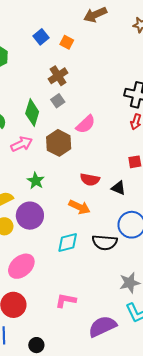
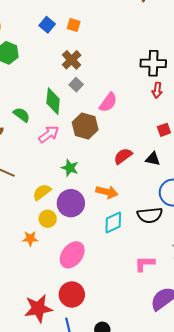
red semicircle: (90, 180) -> (123, 156), turned 144
orange arrow: (79, 207) -> (107, 192), moved
pink L-shape: (66, 300) -> (145, 264), moved

